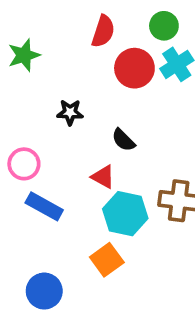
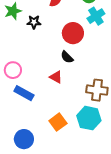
red circle: (134, 68) -> (73, 33), moved
black star: (70, 112) -> (34, 22), moved
cyan hexagon: (125, 214) -> (89, 118), moved

